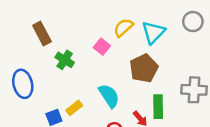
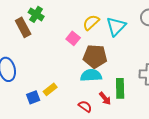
green cross: (65, 60) -> (36, 14), moved
brown pentagon: (144, 68) -> (95, 56), moved, turned 30
cyan semicircle: (109, 96) -> (91, 75), moved, turned -60

